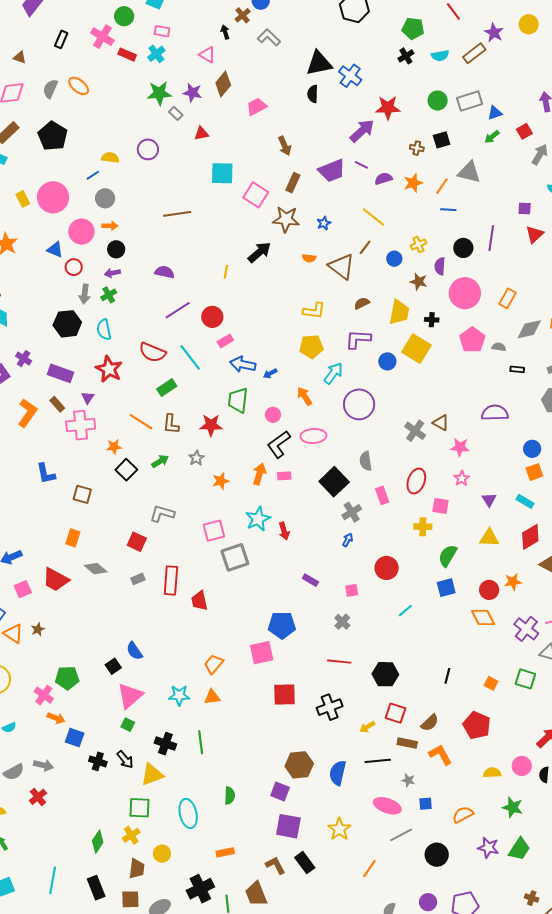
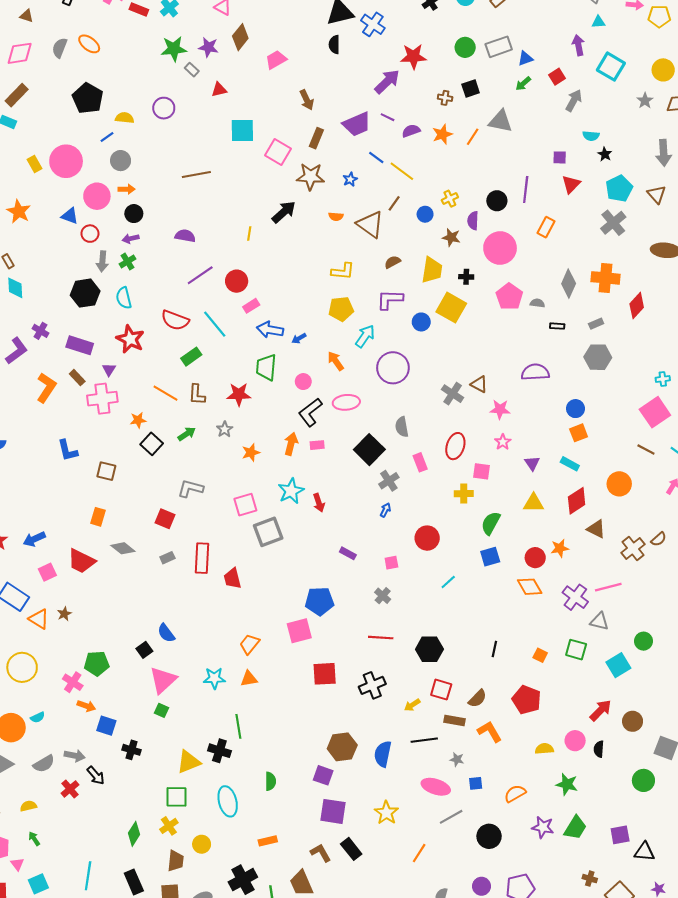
black pentagon: (53, 136) -> (88, 98), moved
blue line: (448, 210) -> (376, 158), moved, turned 35
orange rectangle: (508, 298) -> (546, 227), moved
gray diamond: (529, 329) -> (569, 284), turned -52
black cross: (165, 744) -> (219, 751), moved
black arrow: (125, 759) -> (96, 775), moved

